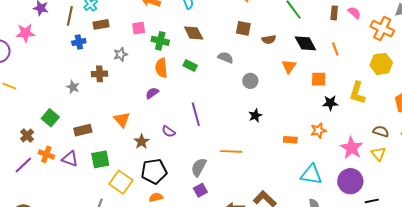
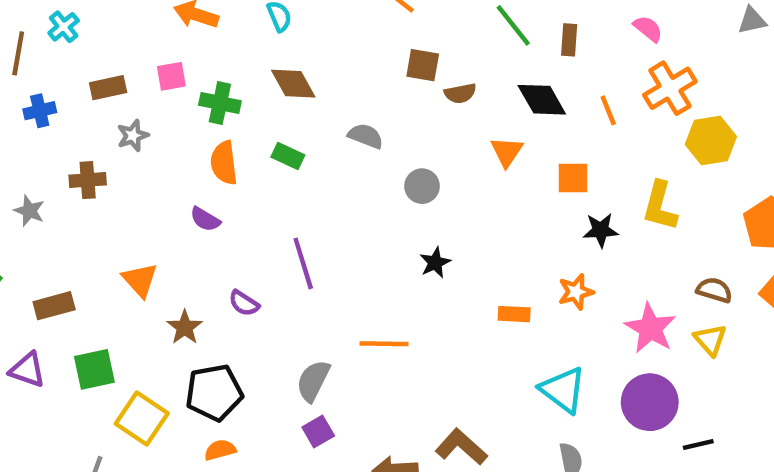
brown rectangle: (334, 13) -> (569, 40), moved
brown rectangle: (101, 24) -> (108, 88), moved
brown square: (243, 28) -> (423, 65), moved
orange cross: (382, 29) -> (670, 88), moved, turned 35
purple semicircle: (152, 93) -> (205, 219), turned -112
cyan triangle: (311, 175) -> (563, 390), turned 30

